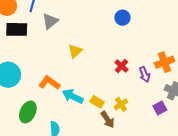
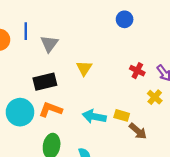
black rectangle: (17, 29) -> (45, 82), moved
orange L-shape: (49, 83) -> (51, 110), moved
yellow cross: (121, 104) -> (155, 97), moved

